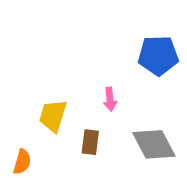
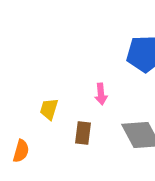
yellow trapezoid: (53, 116) -> (49, 109), size x0.7

